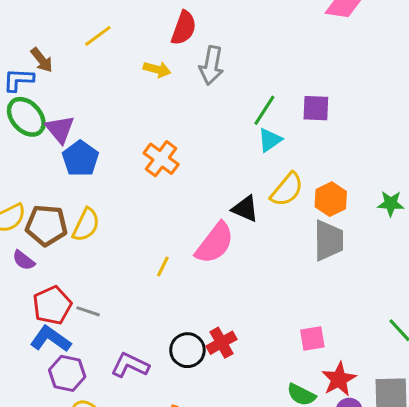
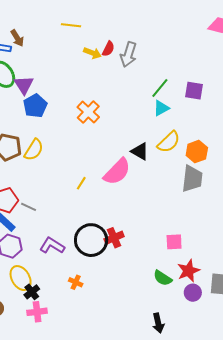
red semicircle: (184, 28) -> (108, 49), moved, size x0.7
yellow line: (98, 36) -> (71, 25), moved, turned 36
black circle: (187, 350) -> (91, 240), size x1.4

